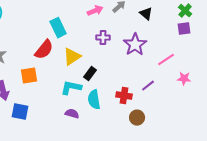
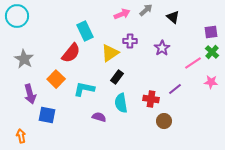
green cross: (185, 11) -> (212, 52), moved
purple star: (135, 45) -> (162, 48), size x0.7
yellow triangle: (72, 57) -> (110, 53), moved
orange square: (29, 76) -> (56, 79), turned -36
cyan L-shape: (71, 88) -> (84, 89), moved

